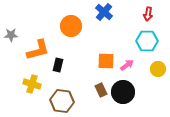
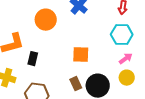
pink arrow: (127, 65) -> (126, 59), moved
yellow circle: (158, 69) -> (127, 78), moved

